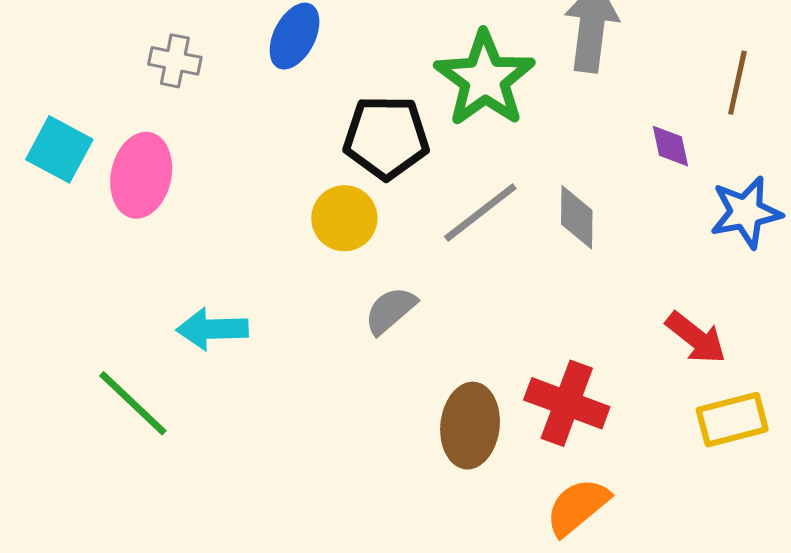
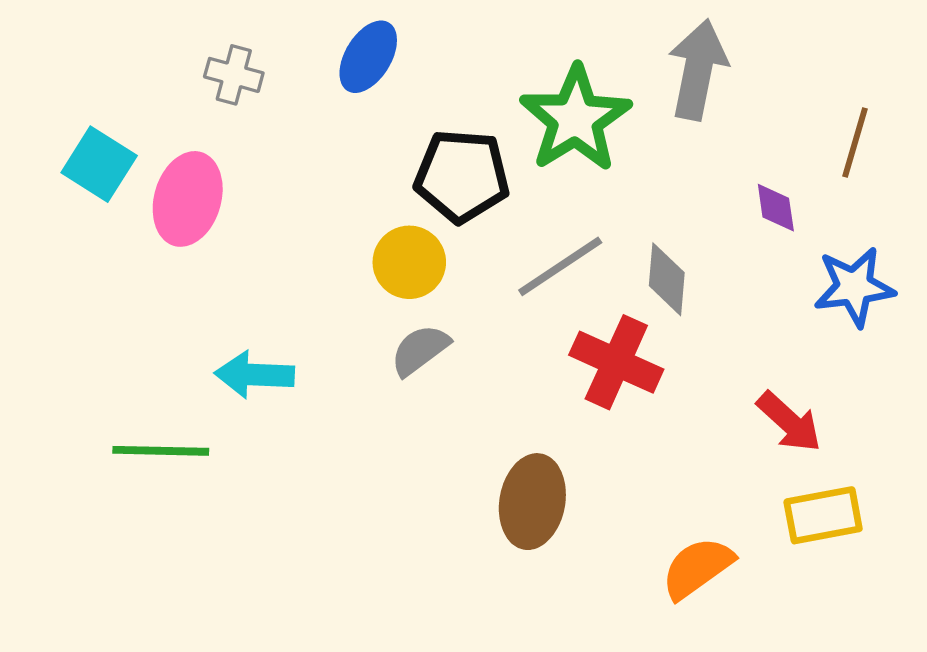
gray semicircle: (390, 310) -> (420, 350), moved
green line: (133, 403) -> (161, 451), turned -46
red cross: (567, 403) -> (616, 362), moved
orange semicircle: (577, 507) -> (697, 568), moved

